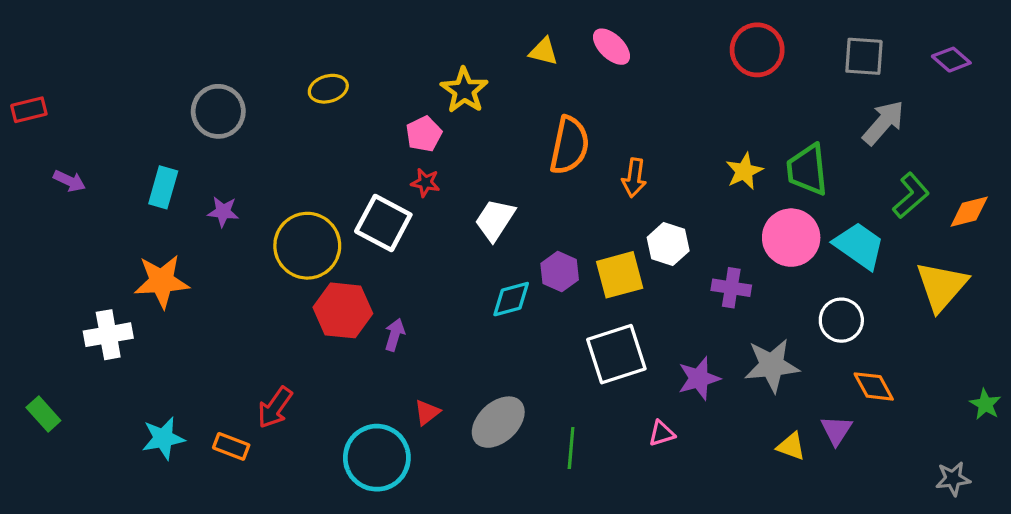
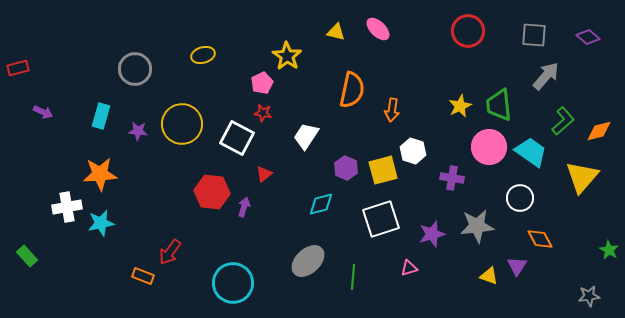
yellow circle: (307, 246) -> (182, 124), moved
cyan diamond: (511, 299) -> (321, 204), moved
red triangle: (427, 412) -> (264, 174), moved
cyan star: (163, 438) -> (101, 223), moved

